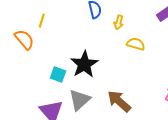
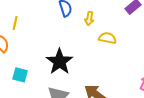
cyan square: (58, 74) -> (20, 75), moved

